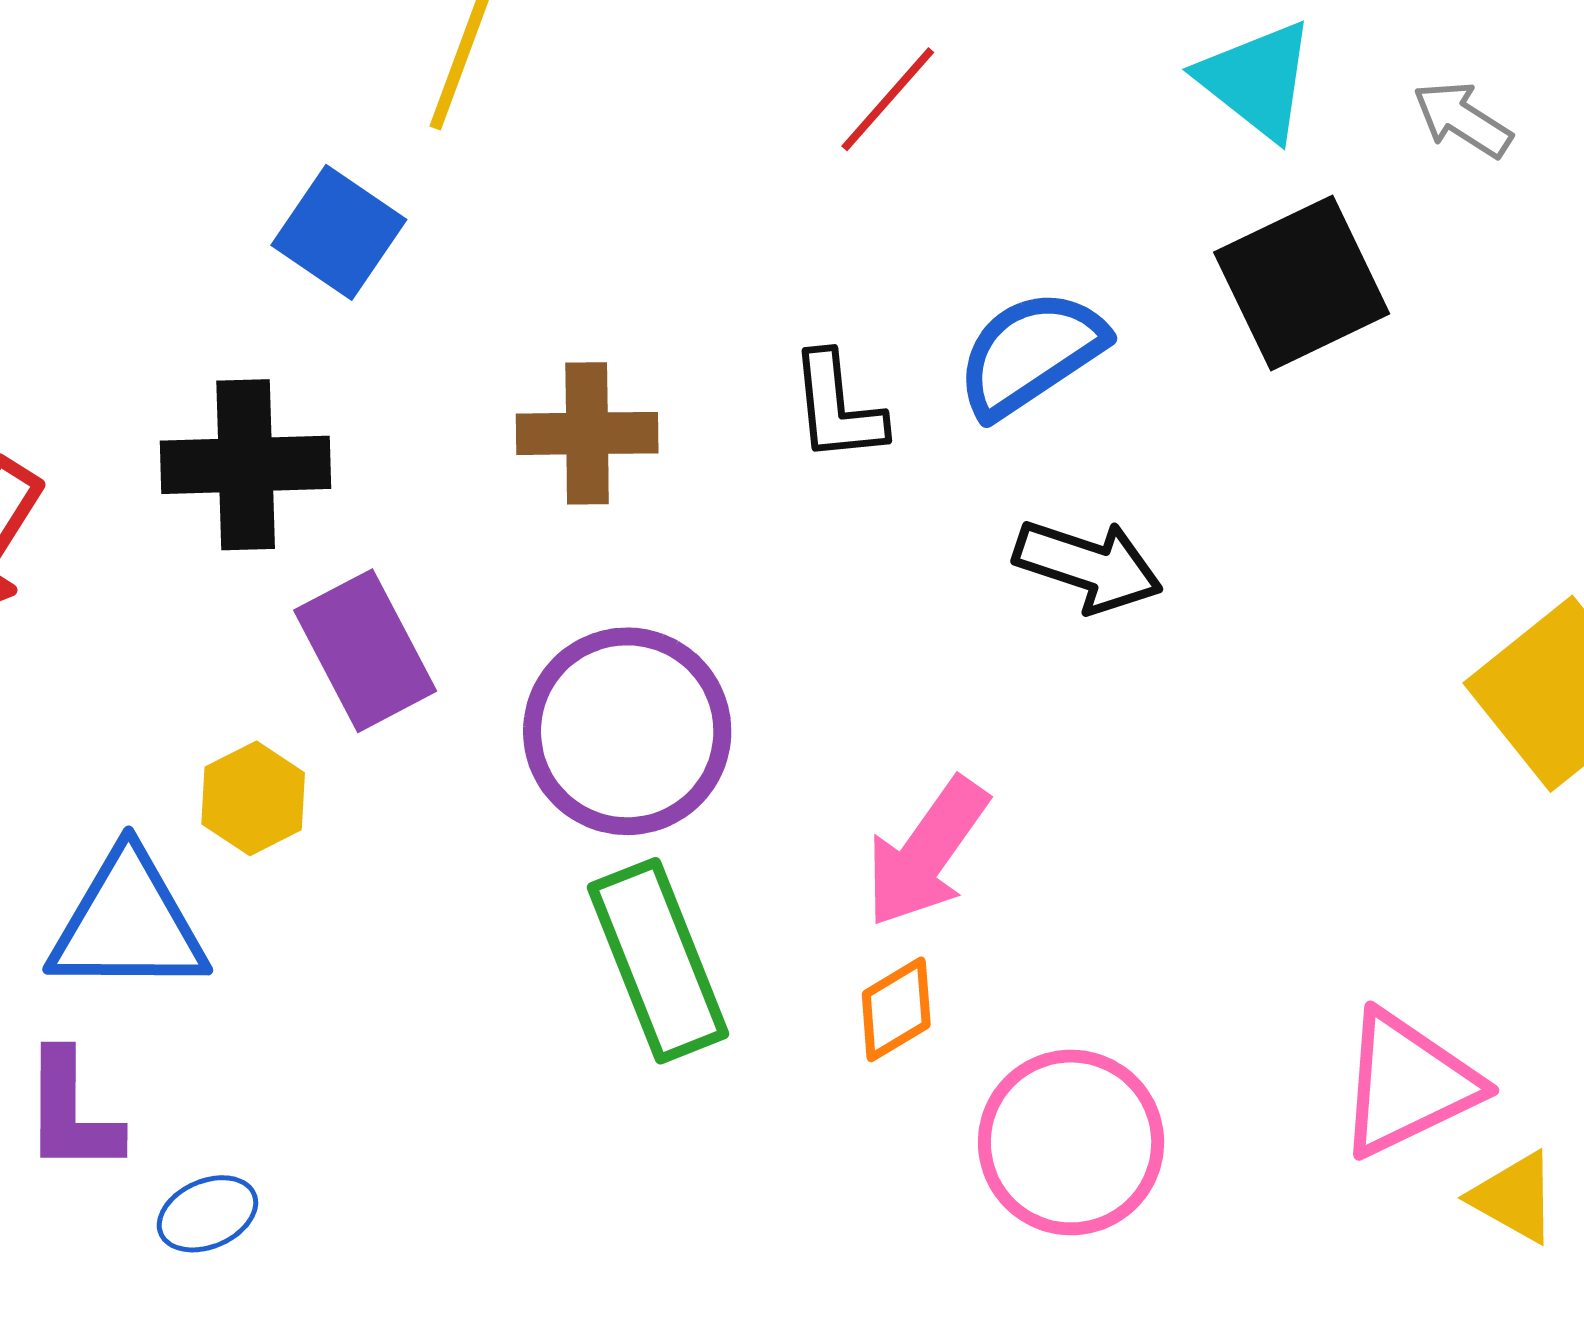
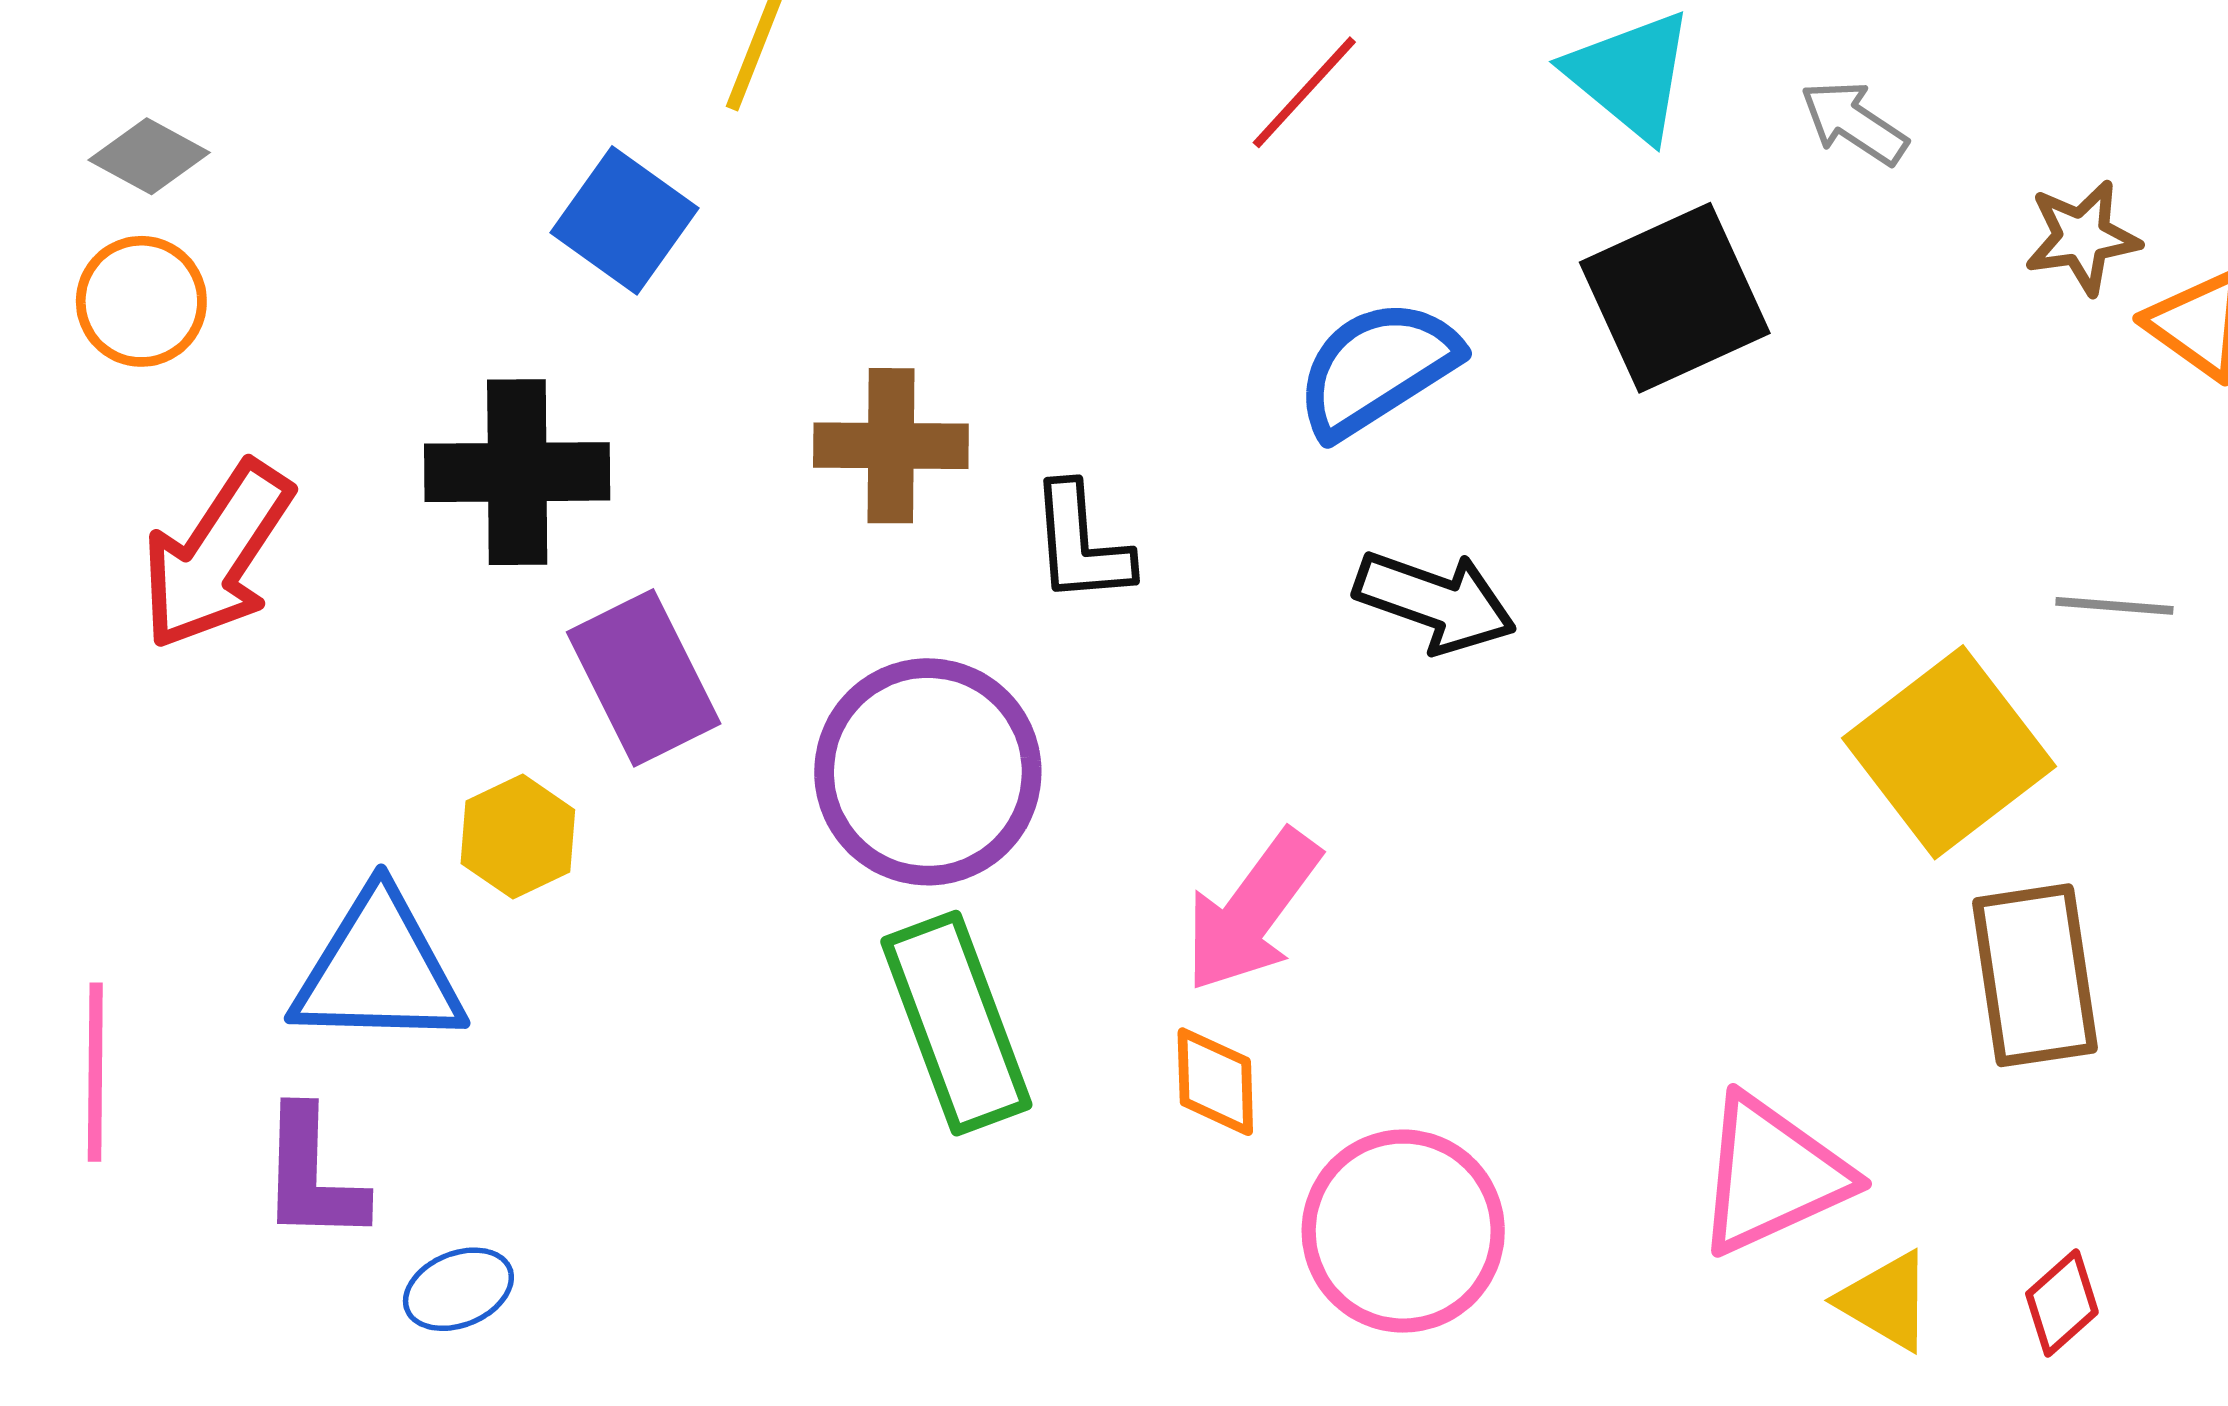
red line: (888, 99) -> (1304, 92), moved
black L-shape: (837, 407) -> (1081, 544), moved
orange diamond: (896, 1009) -> (1215, 1082), turned -62

